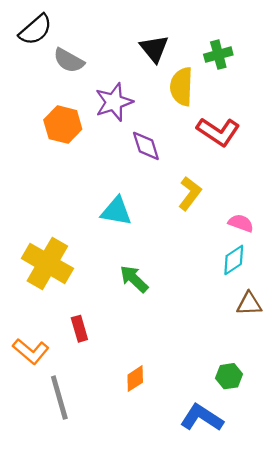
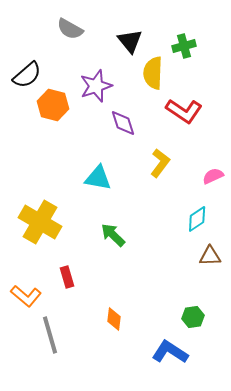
black semicircle: (36, 30) -> (27, 75), moved
gray semicircle: (69, 61) -> (70, 29), moved
pink semicircle: (241, 223) -> (213, 176), moved, turned -45
orange diamond: (135, 379) -> (114, 319), turned -50

